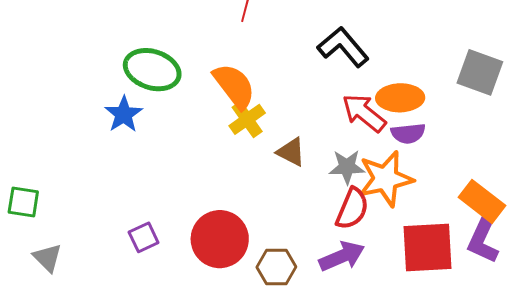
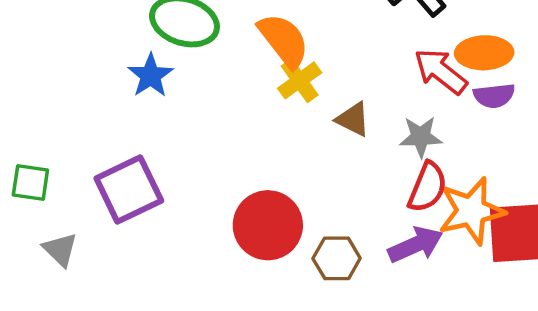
orange star: (386, 179) -> (471, 211), moved
purple square: (144, 237) -> (129, 189), moved, size x1.8

